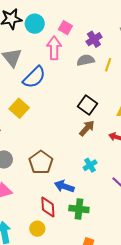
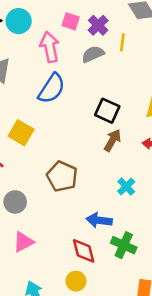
pink square: (65, 28) -> (71, 21), moved
yellow line: (108, 65) -> (122, 42), moved
blue semicircle: (34, 77) -> (52, 88), moved
brown pentagon: (41, 162) -> (62, 176), moved
green cross: (79, 209) -> (124, 245), turned 30

